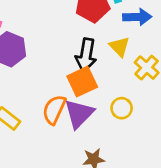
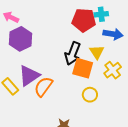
orange square: (82, 82) -> (83, 68), moved, turned 30
purple triangle: (79, 114) -> (29, 76), moved

